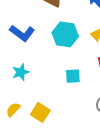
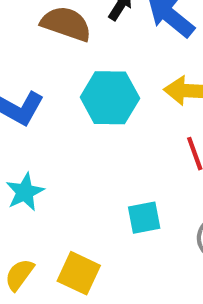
cyan square: (73, 76) -> (144, 218), moved

